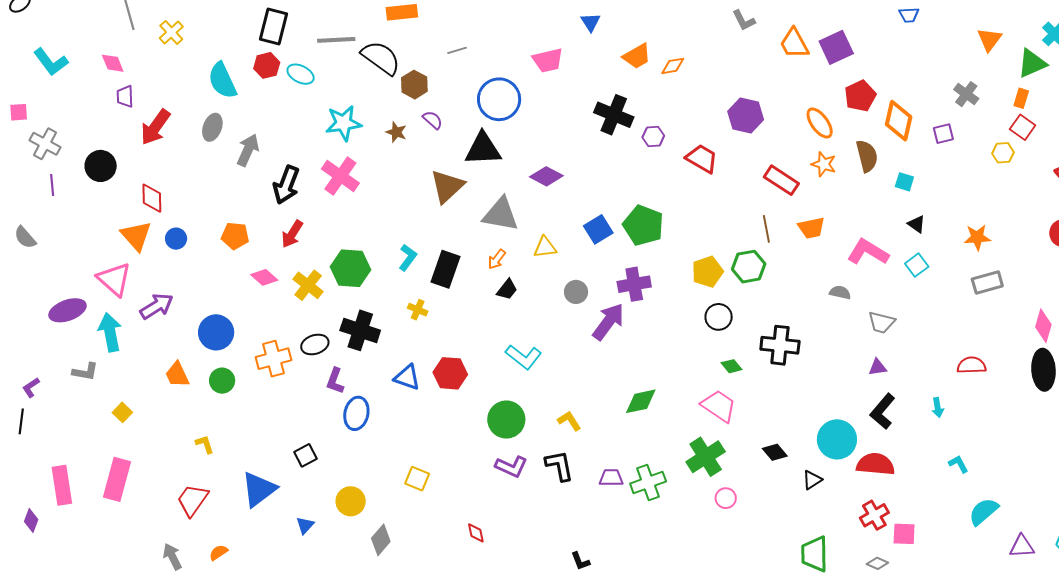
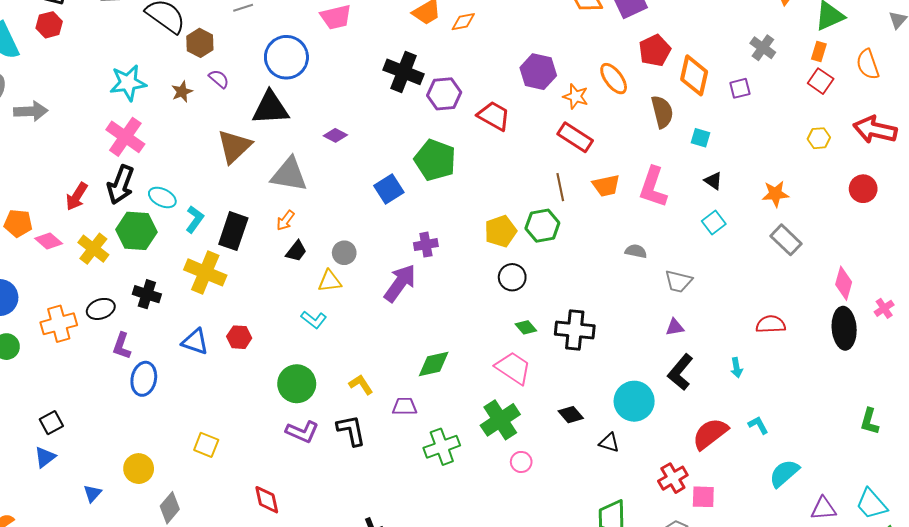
cyan ellipse: (301, 74) -> (162, 197), moved
brown star: (396, 132) -> (182, 92), turned 30
purple hexagon: (653, 137) -> (444, 94), size x1.5
gray arrow: (248, 150) -> (31, 111), turned 64
yellow hexagon: (1003, 153) -> (819, 138), moved
orange star: (824, 164) -> (576, 96), moved
purple diamond: (546, 176) -> (335, 135), size x0.7
black arrow: (286, 185) -> (121, 185), moved
green pentagon: (643, 225) -> (435, 160), moved
orange pentagon: (235, 236) -> (18, 223), moved
yellow triangle: (545, 247) -> (330, 281), moved
pink L-shape: (868, 252) -> (653, 187), moved, turned -102
gray rectangle: (987, 283) -> (786, 240), turned 60
purple cross: (634, 284) -> (426, 245), size x0.7
gray circle: (576, 292) -> (344, 253), moved
yellow cross: (418, 310) -> (205, 272), size x2.0
black cross: (360, 330) -> (147, 294), size x0.7
black cross: (780, 345) -> (575, 330), moved
cyan L-shape: (524, 357) -> (314, 320), size x0.7
red hexagon: (450, 373) -> (239, 337), size x0.7
black square: (306, 455) -> (51, 423), moved
red semicircle: (875, 464) -> (710, 434), moved, turned -42
purple trapezoid: (611, 478) -> (405, 406), moved
black triangle: (812, 480) -> (609, 443), turned 50
blue triangle: (259, 489) -> (45, 457), size x0.6
red diamond: (476, 533) -> (267, 500), size x1.4

